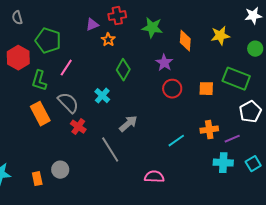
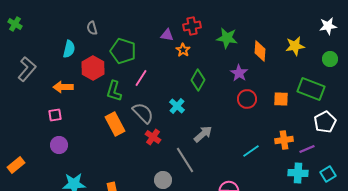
purple triangle: (92, 25) -> (167, 35), turned 32
gray circle: (60, 170) -> (163, 180), moved

